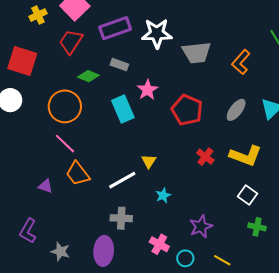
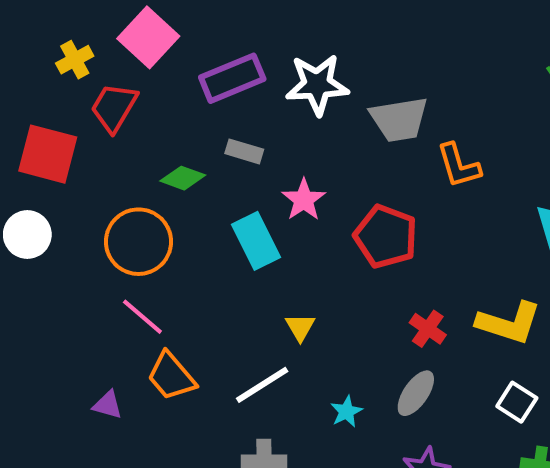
red trapezoid: (71, 42) -> (114, 107), moved
orange L-shape: (241, 62) -> (459, 166), moved, turned -55
gray ellipse: (236, 110) -> (416, 393), moved
yellow triangle: (149, 161) -> (300, 327), moved

